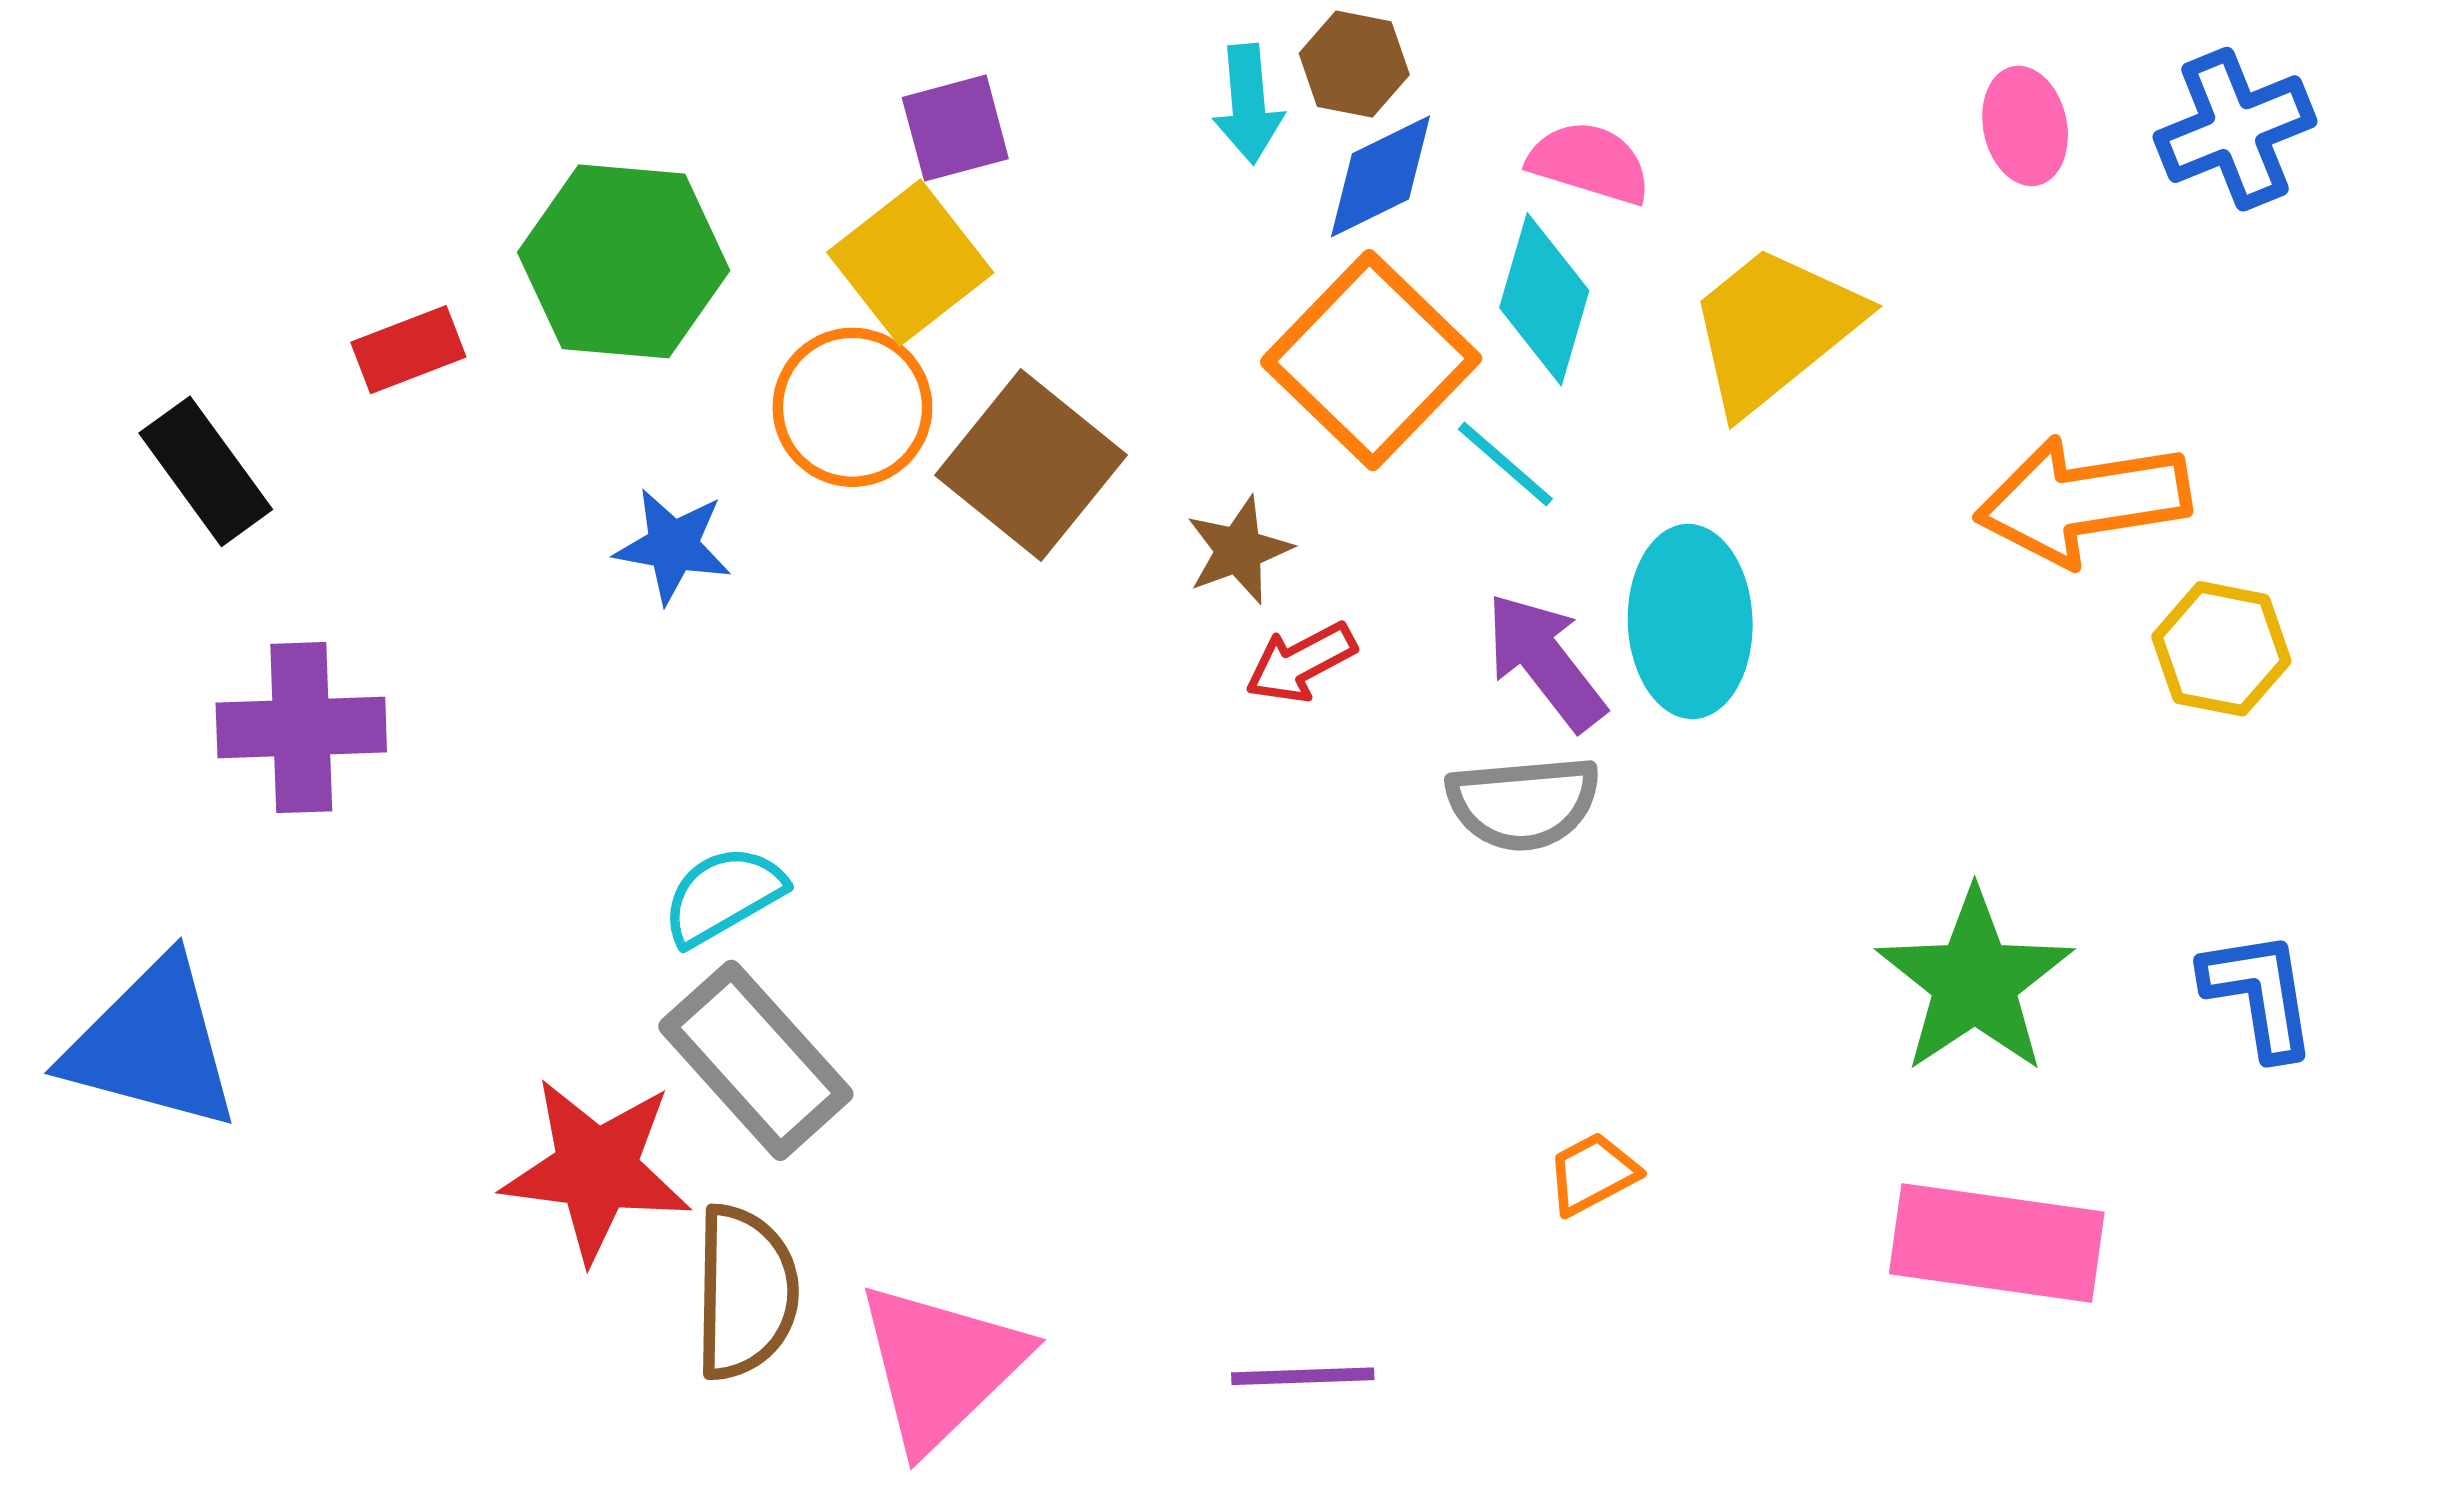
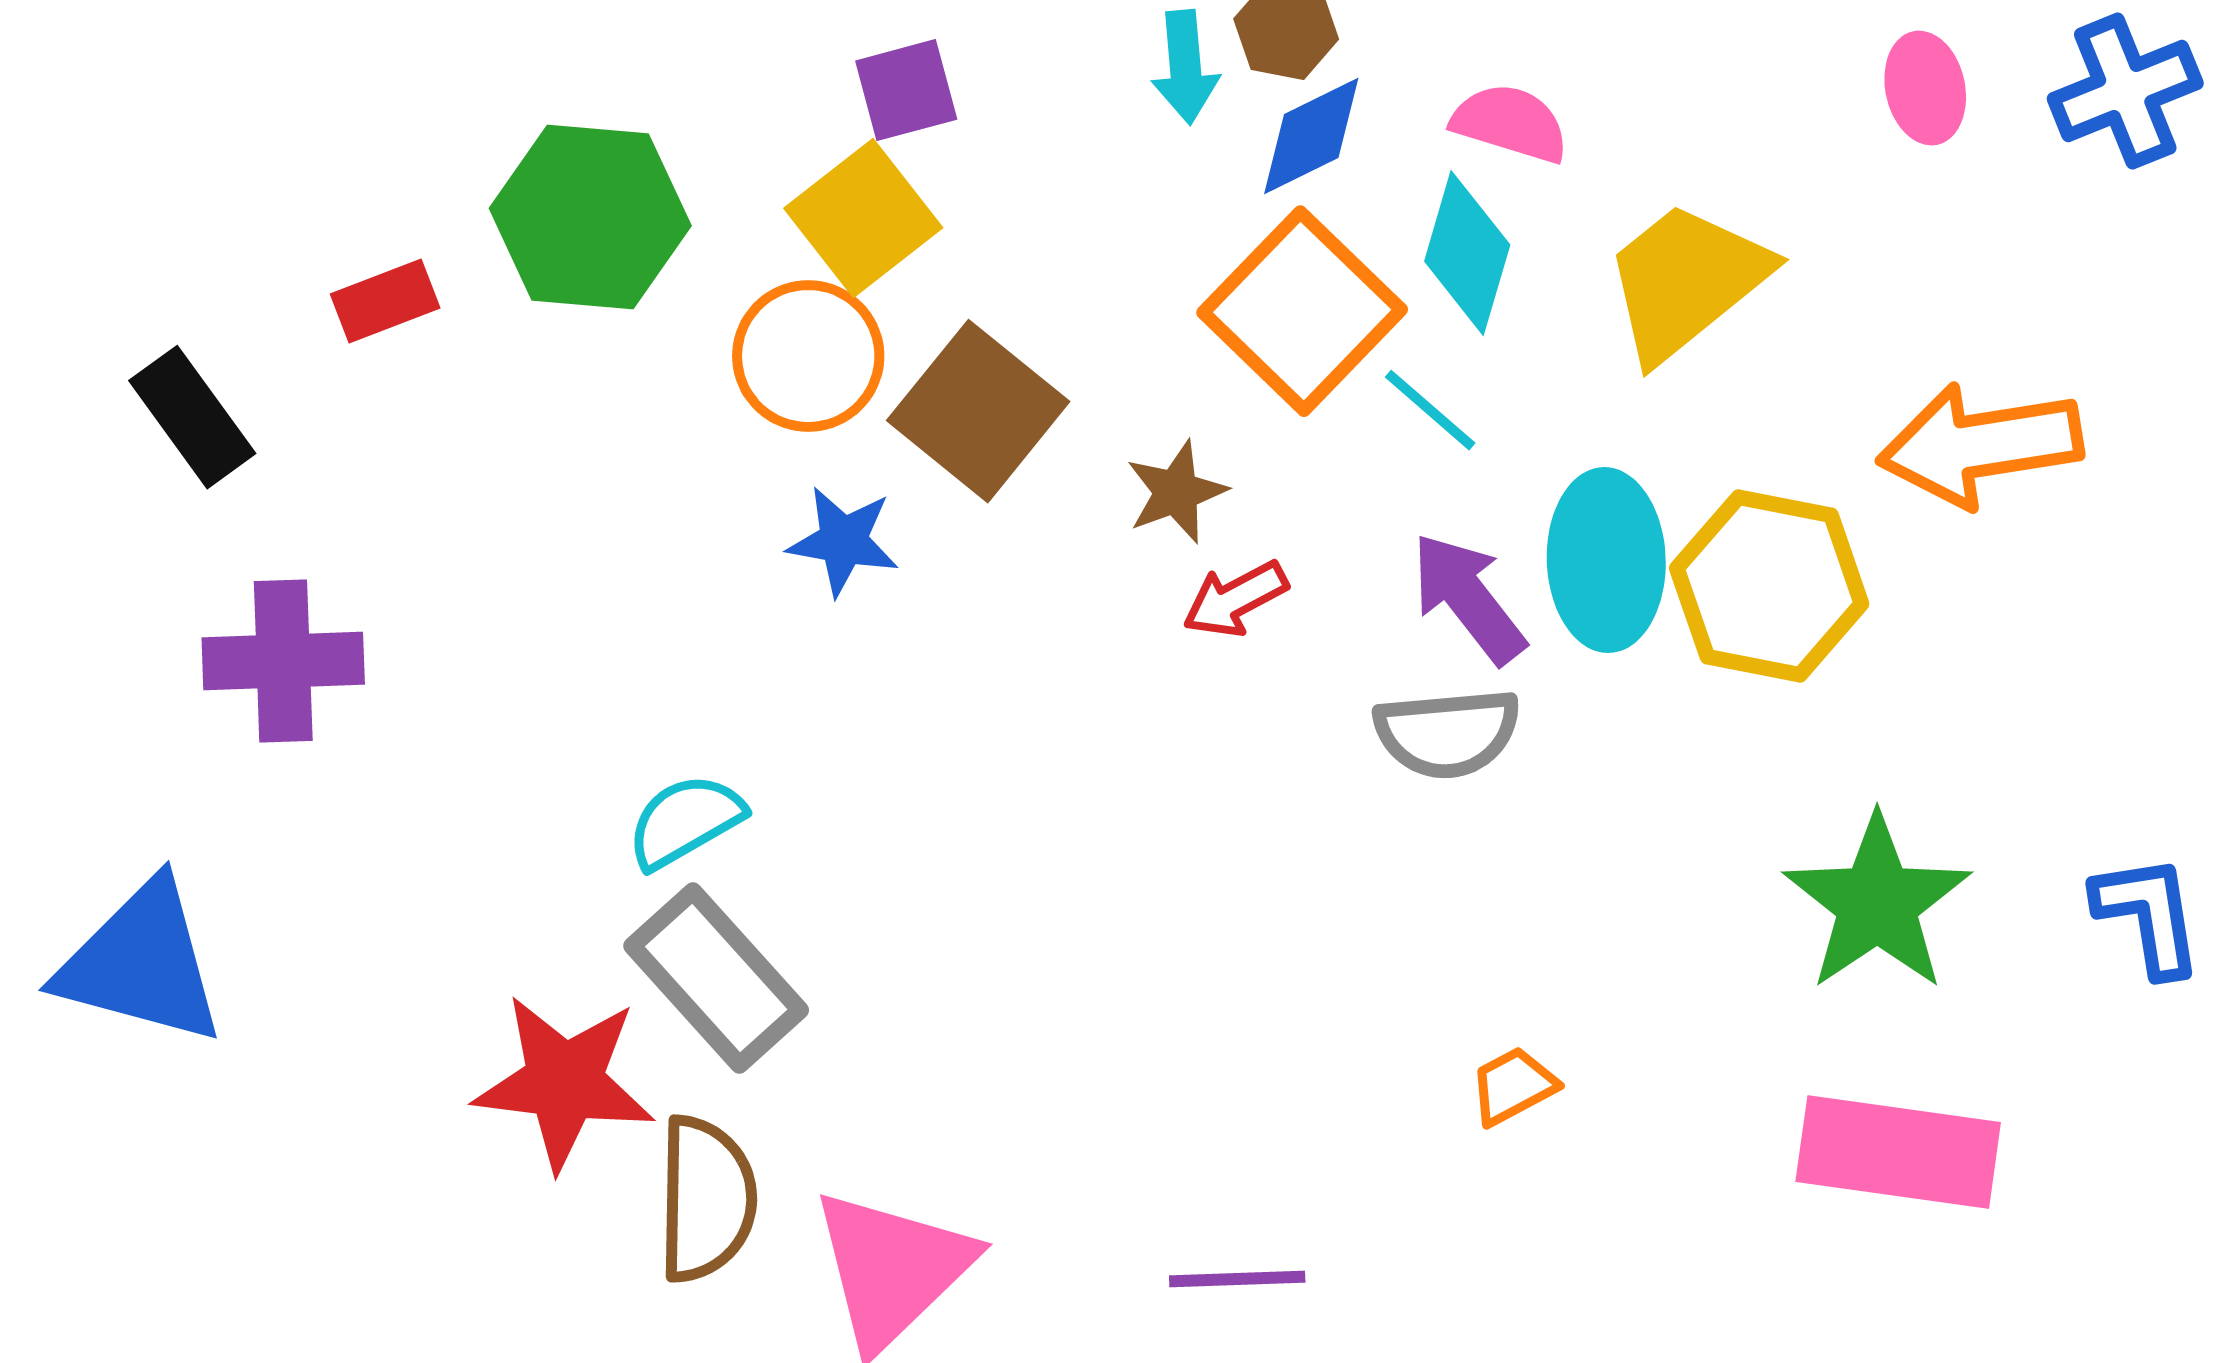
blue star: (673, 546) -> (843, 541), moved
yellow hexagon: (2221, 649) -> (1769, 586), moved, size x1.5

